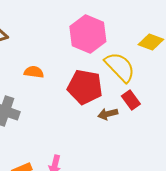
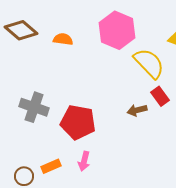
orange semicircle: (34, 72) -> (63, 39), moved
red pentagon: (85, 87) -> (78, 122), moved

